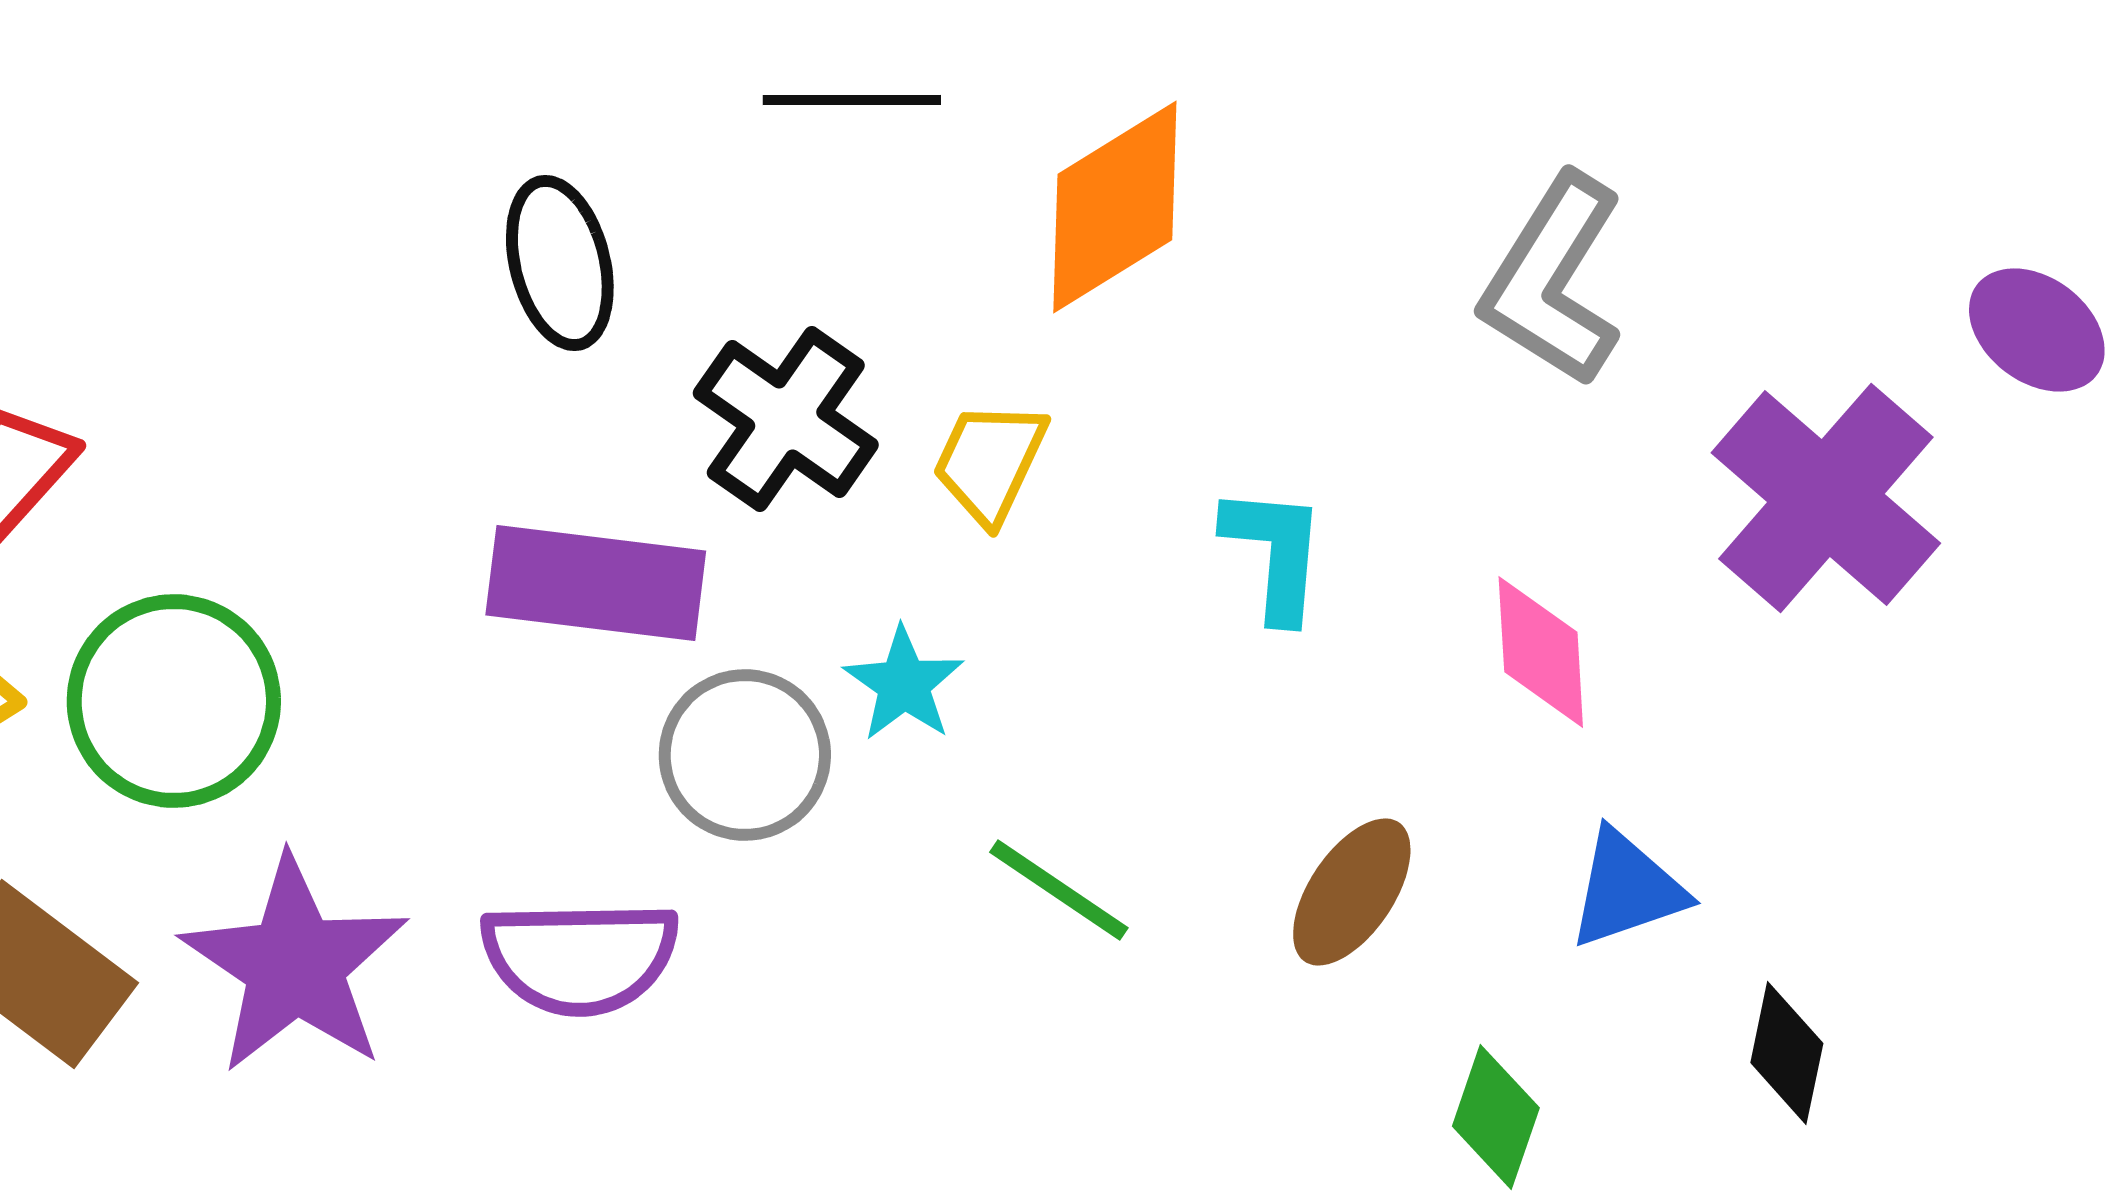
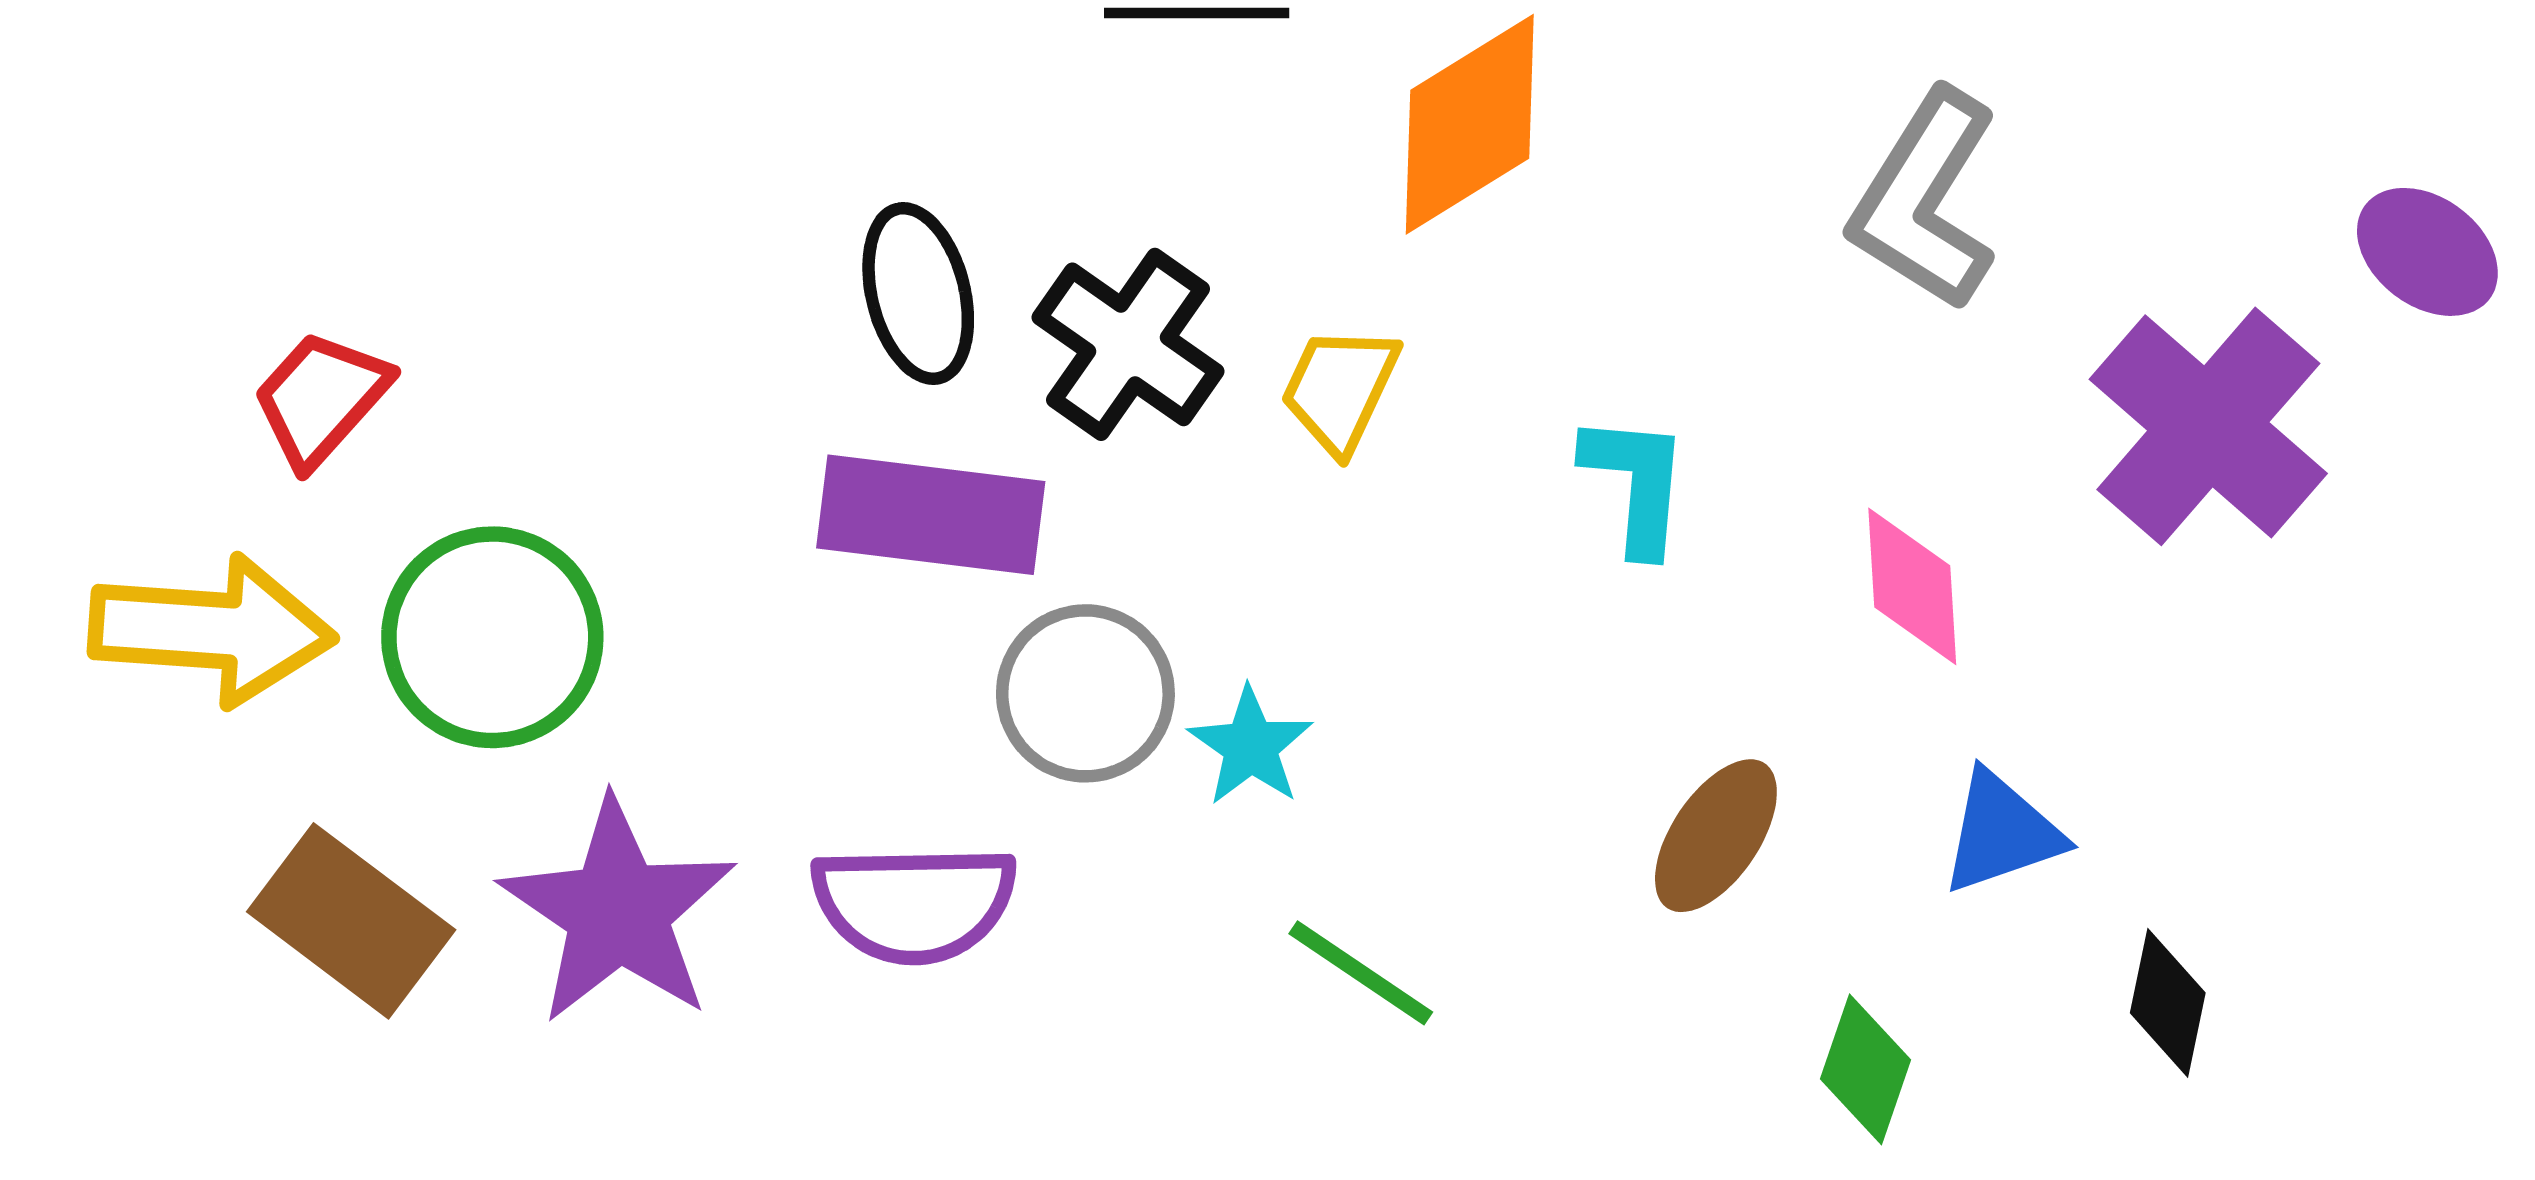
black ellipse: (560, 263) -> (918, 293), moved
cyan star: (904, 684) -> (1251, 746), moved
green line: (1059, 890) -> (1361, 973), moved

